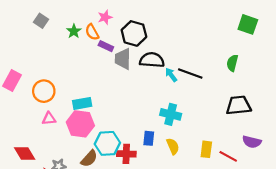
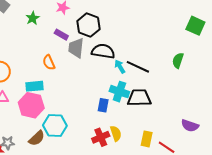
orange semicircle: (92, 32) -> (49, 62), moved
black trapezoid: (239, 105) -> (139, 98), moved
cyan cross: (171, 114) -> (119, 92), moved
blue rectangle: (149, 138) -> (103, 105), moved
purple semicircle: (252, 142) -> (190, 126), moved
red cross: (126, 154) -> (101, 137), moved, turned -30

